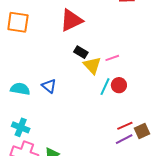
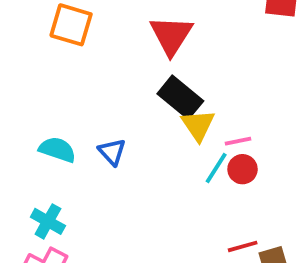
red triangle: (71, 20) -> (171, 35), turned -40
black rectangle: (81, 52) -> (180, 97), size x1.6
pink line: (112, 58) -> (238, 141), moved

